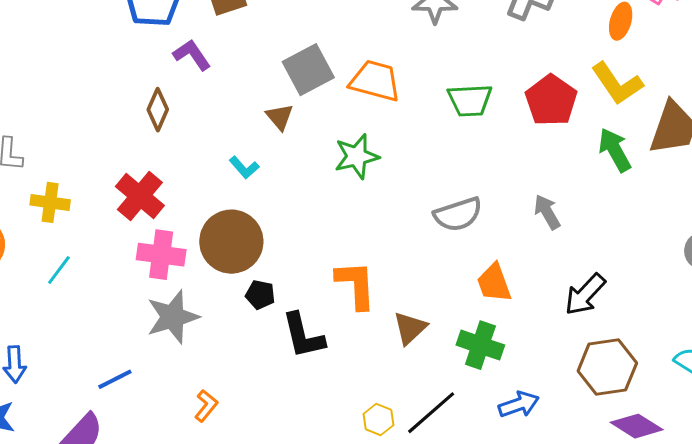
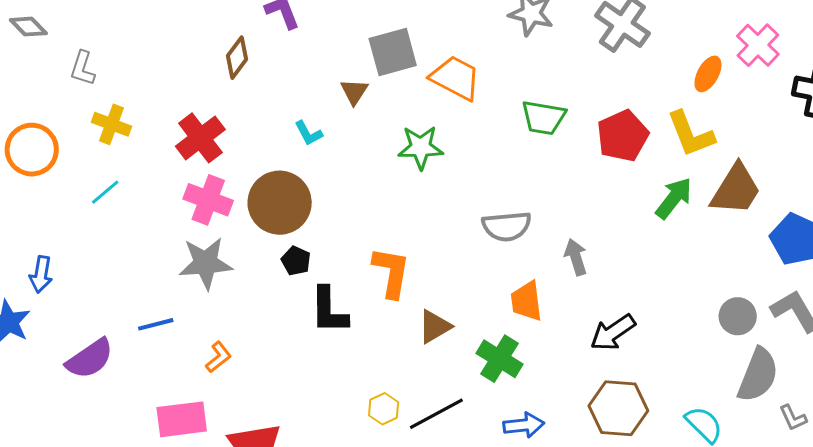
green arrow: (615, 150) -> (674, 198), turned 54
gray arrow: (547, 212) -> (576, 257), moved
blue line: (115, 379) -> (156, 324), moved

